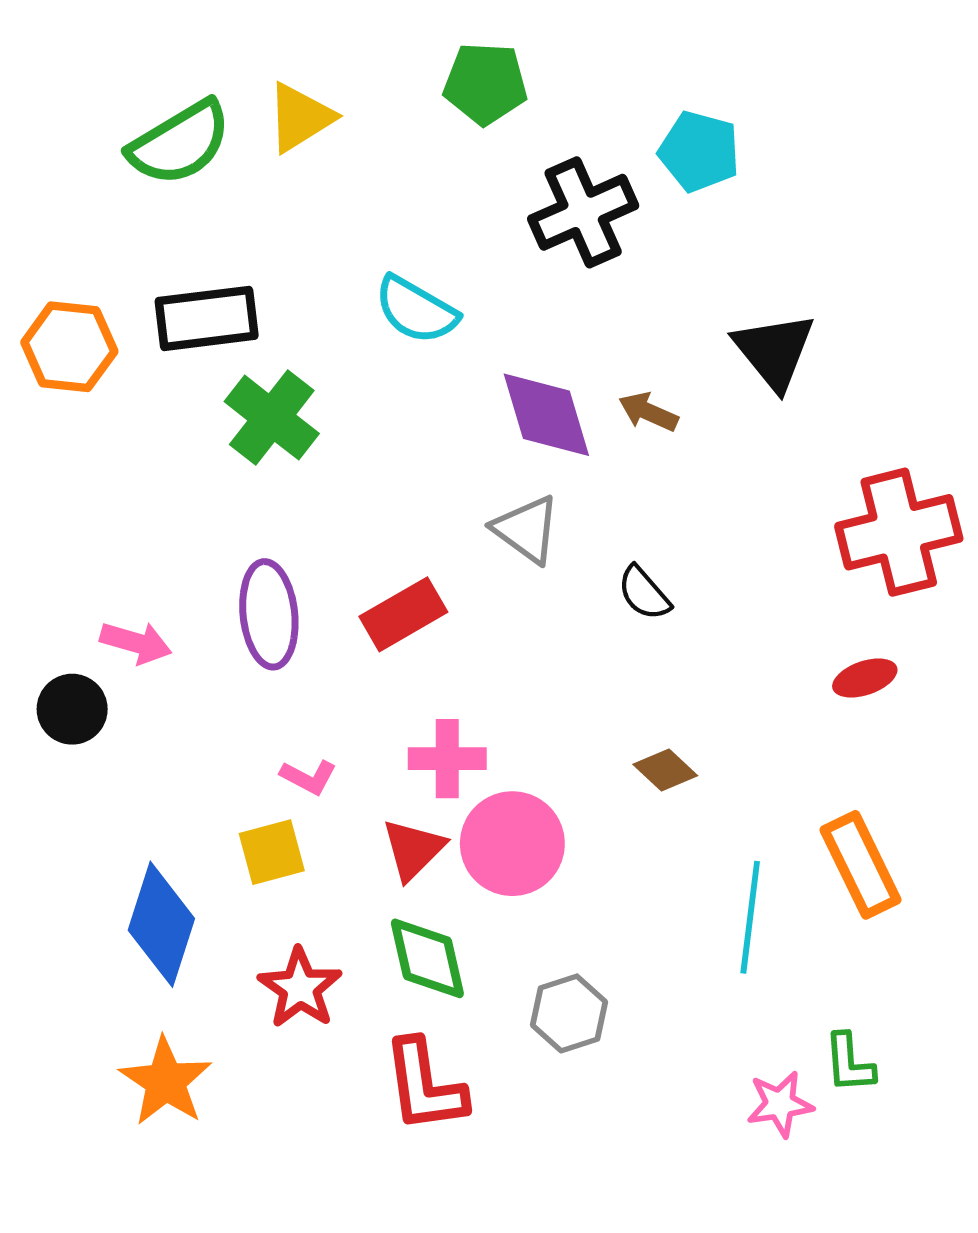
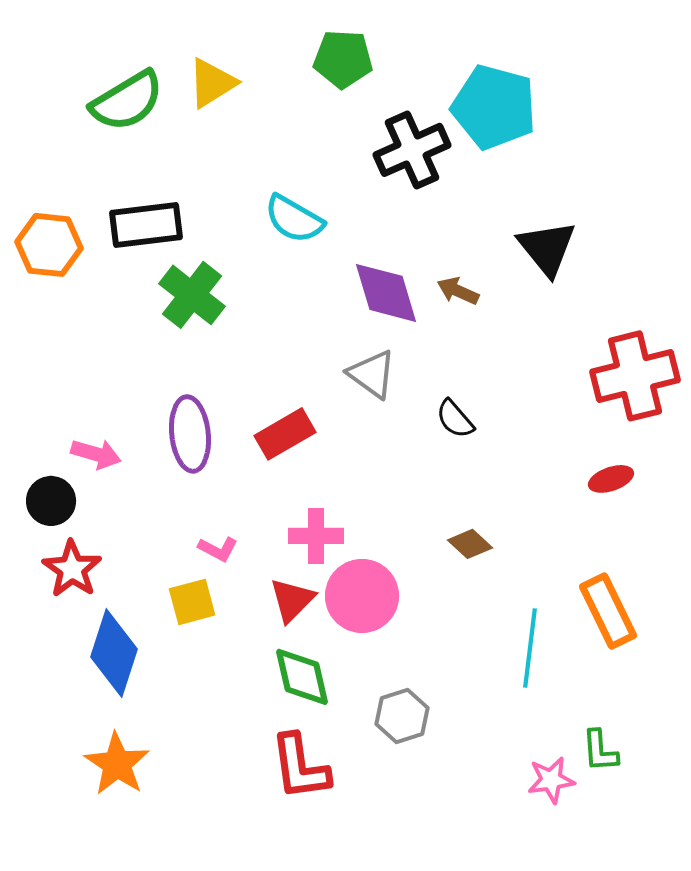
cyan pentagon: (699, 151) -> (494, 107), size x1.5
red star: (300, 988) -> (72, 569), moved

